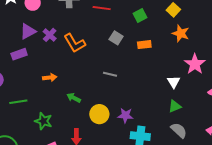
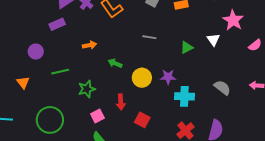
green triangle: (175, 106) -> (187, 47), moved
green star: (43, 121) -> (87, 89), turned -30

